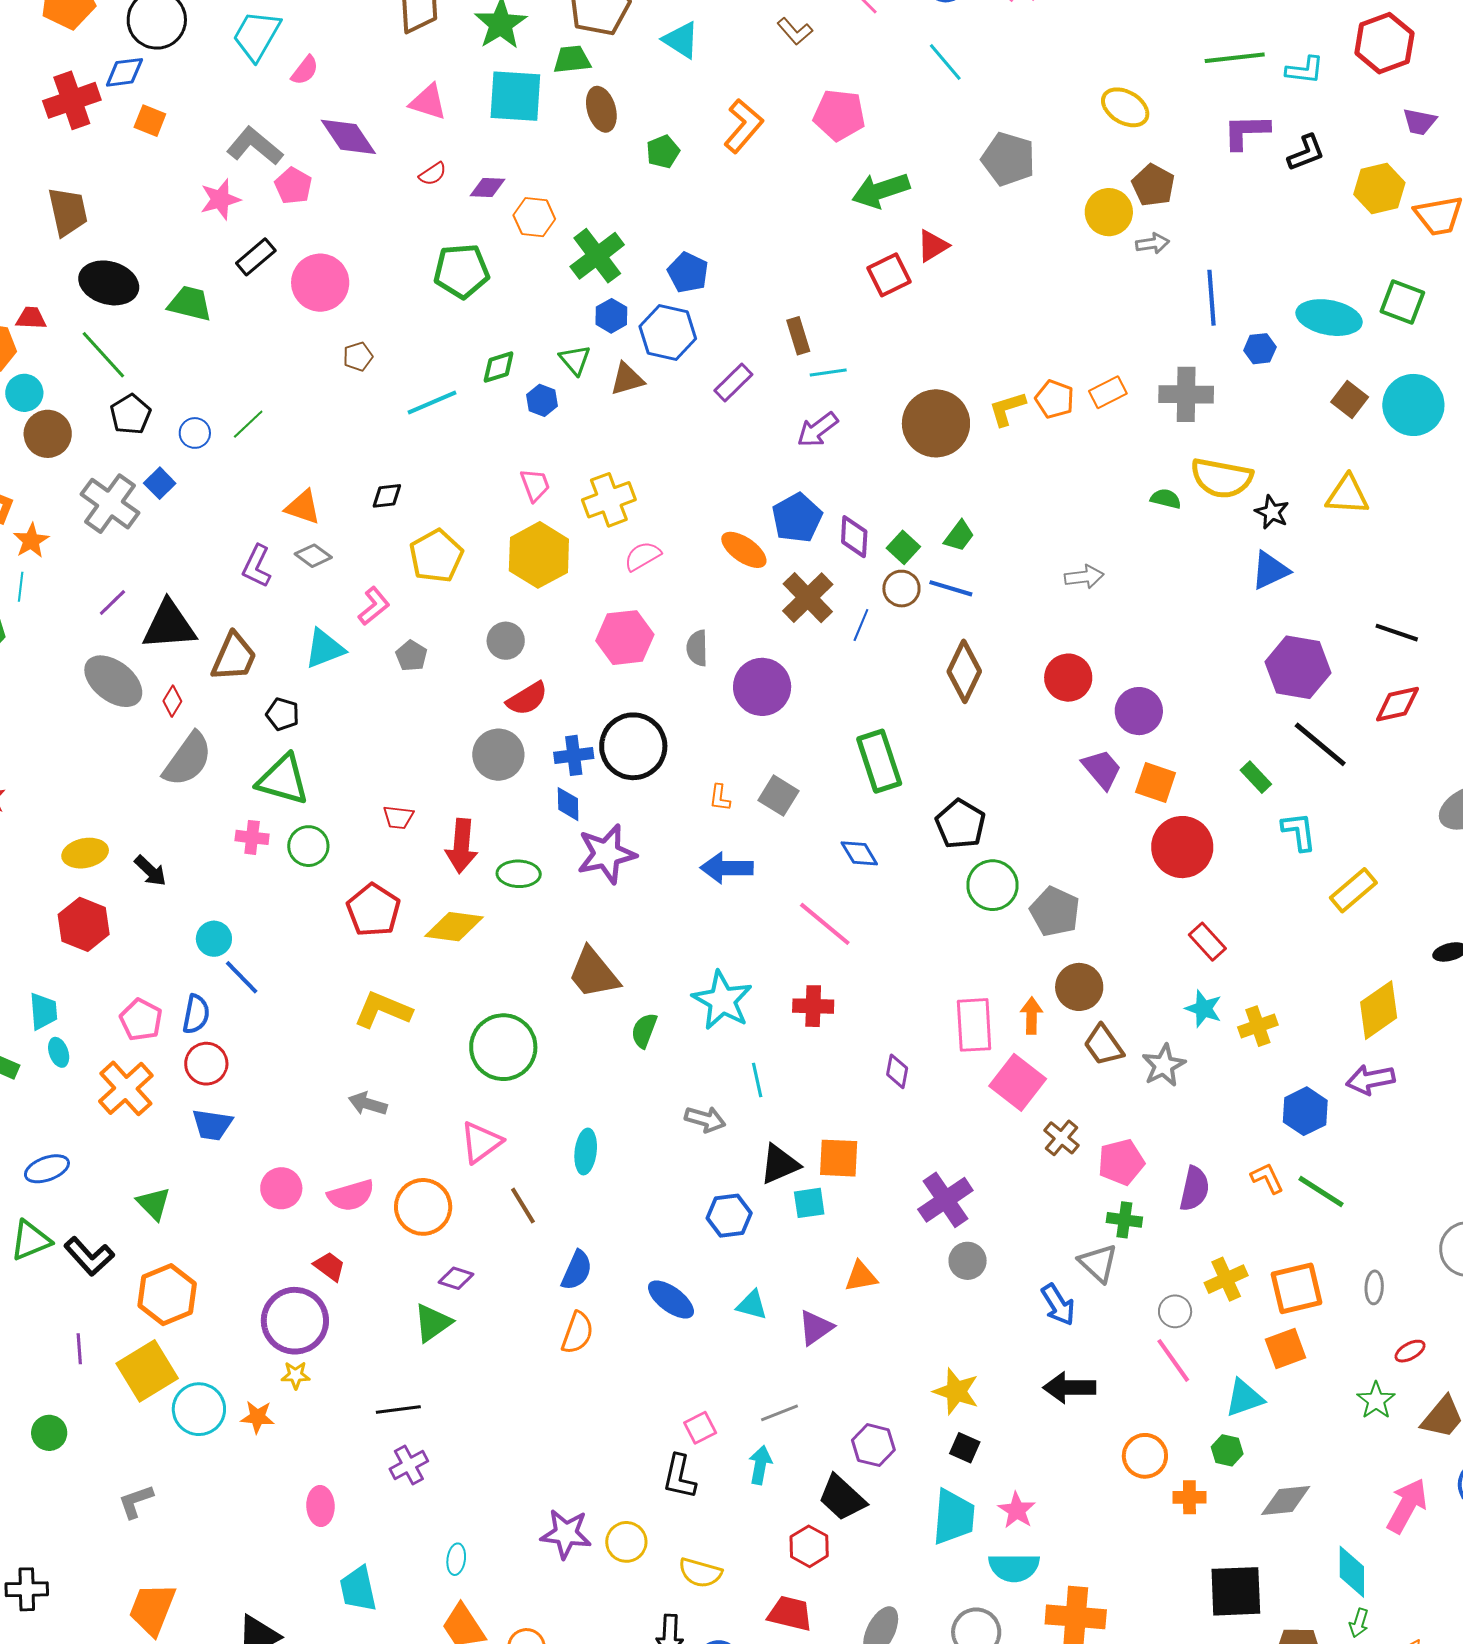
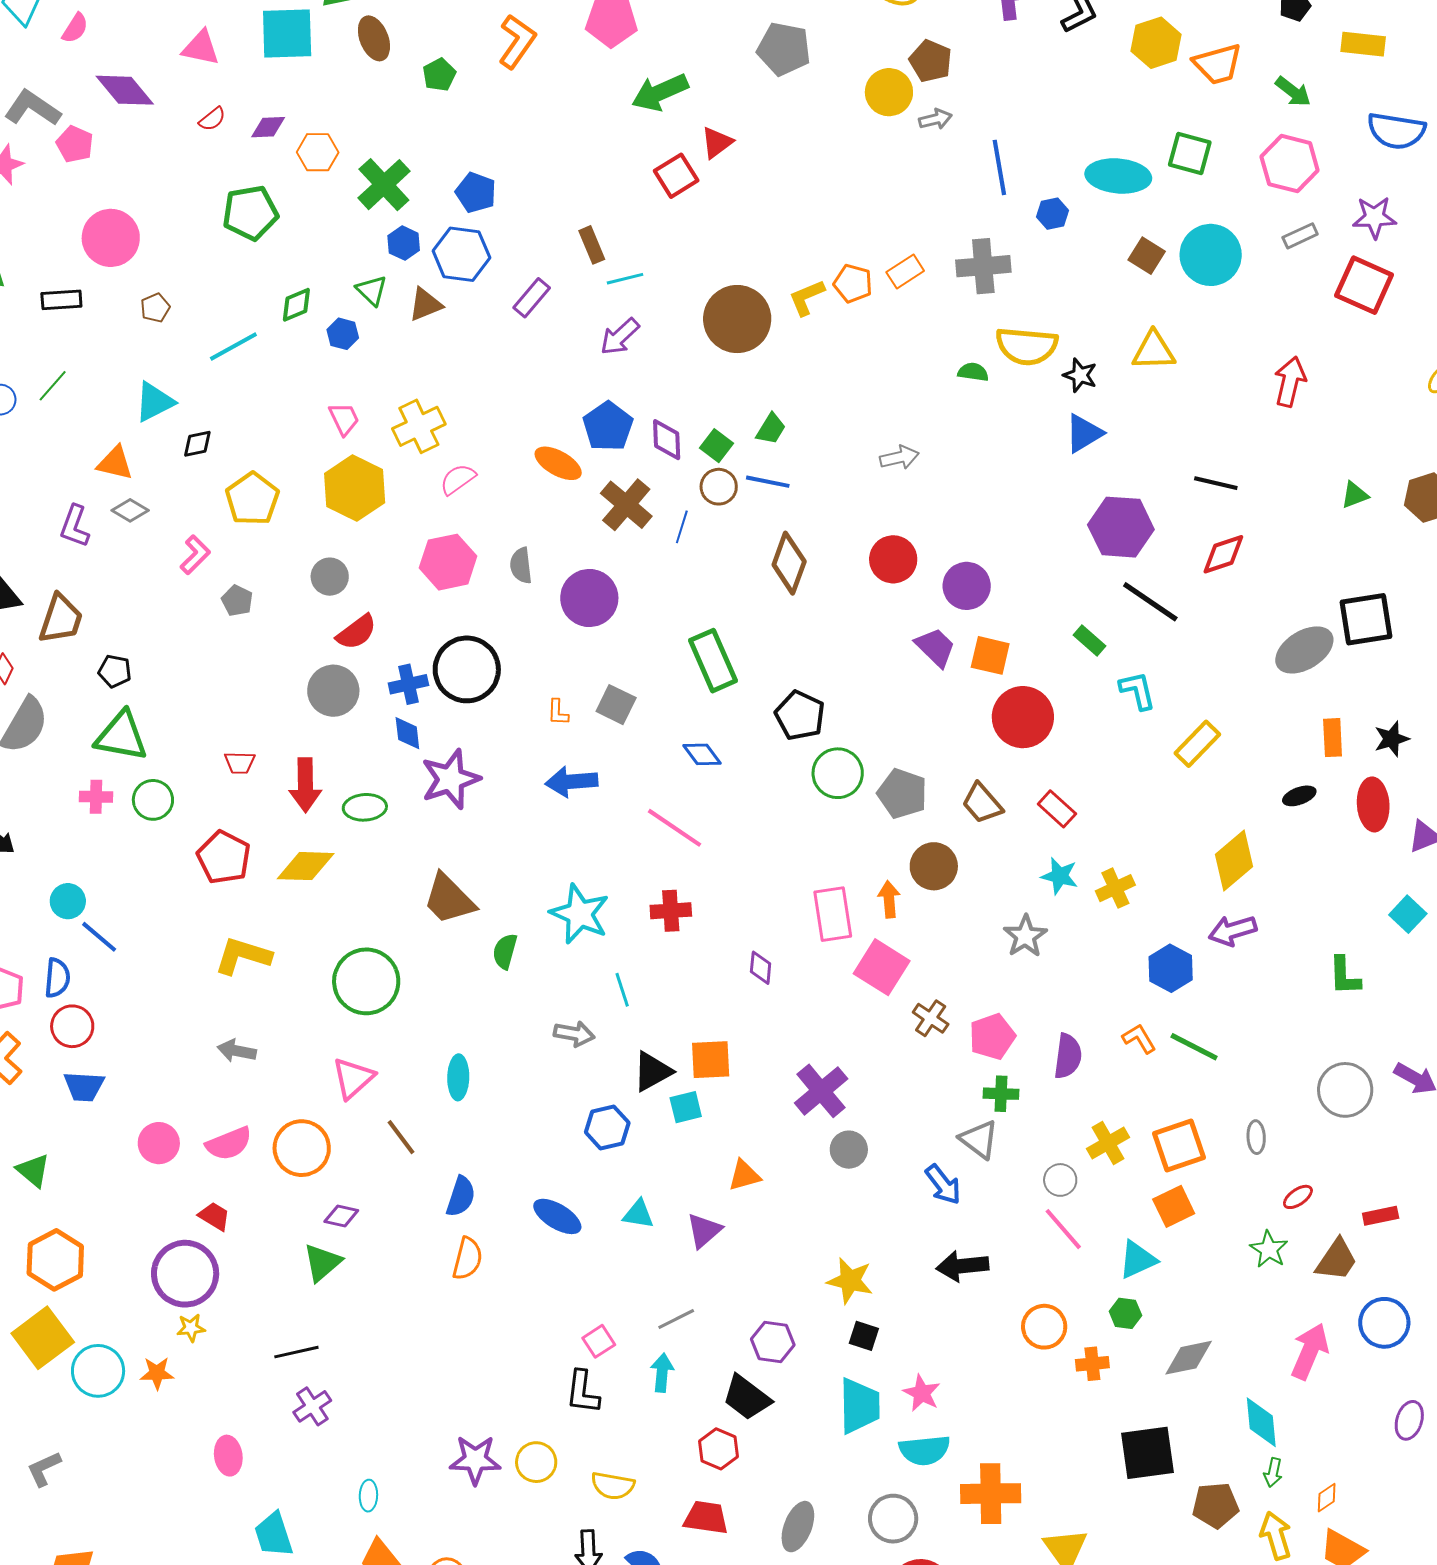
black rectangle: (256, 257) -> (61, 300), moved, turned 42
cyan triangle: (325, 649) -> (154, 402), moved
brown trapezoid: (1104, 1045) -> (982, 803), moved

